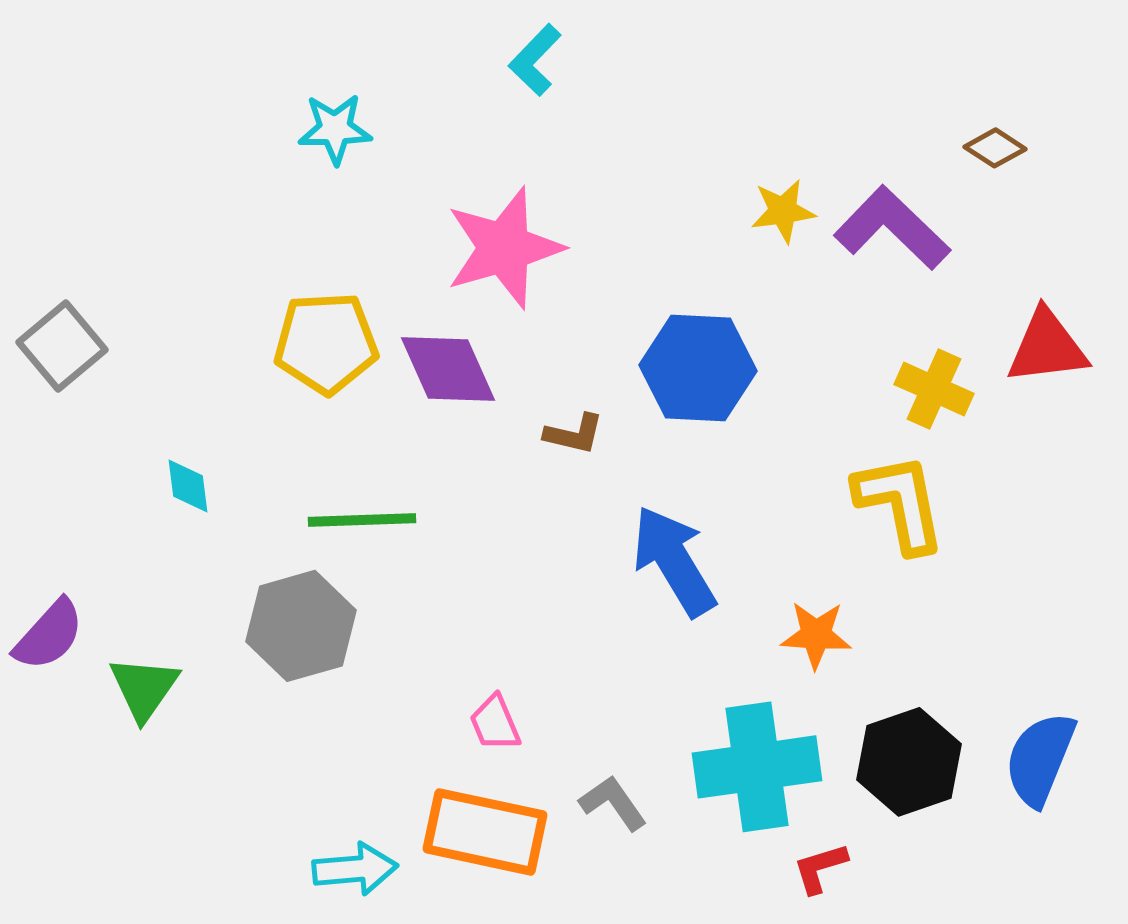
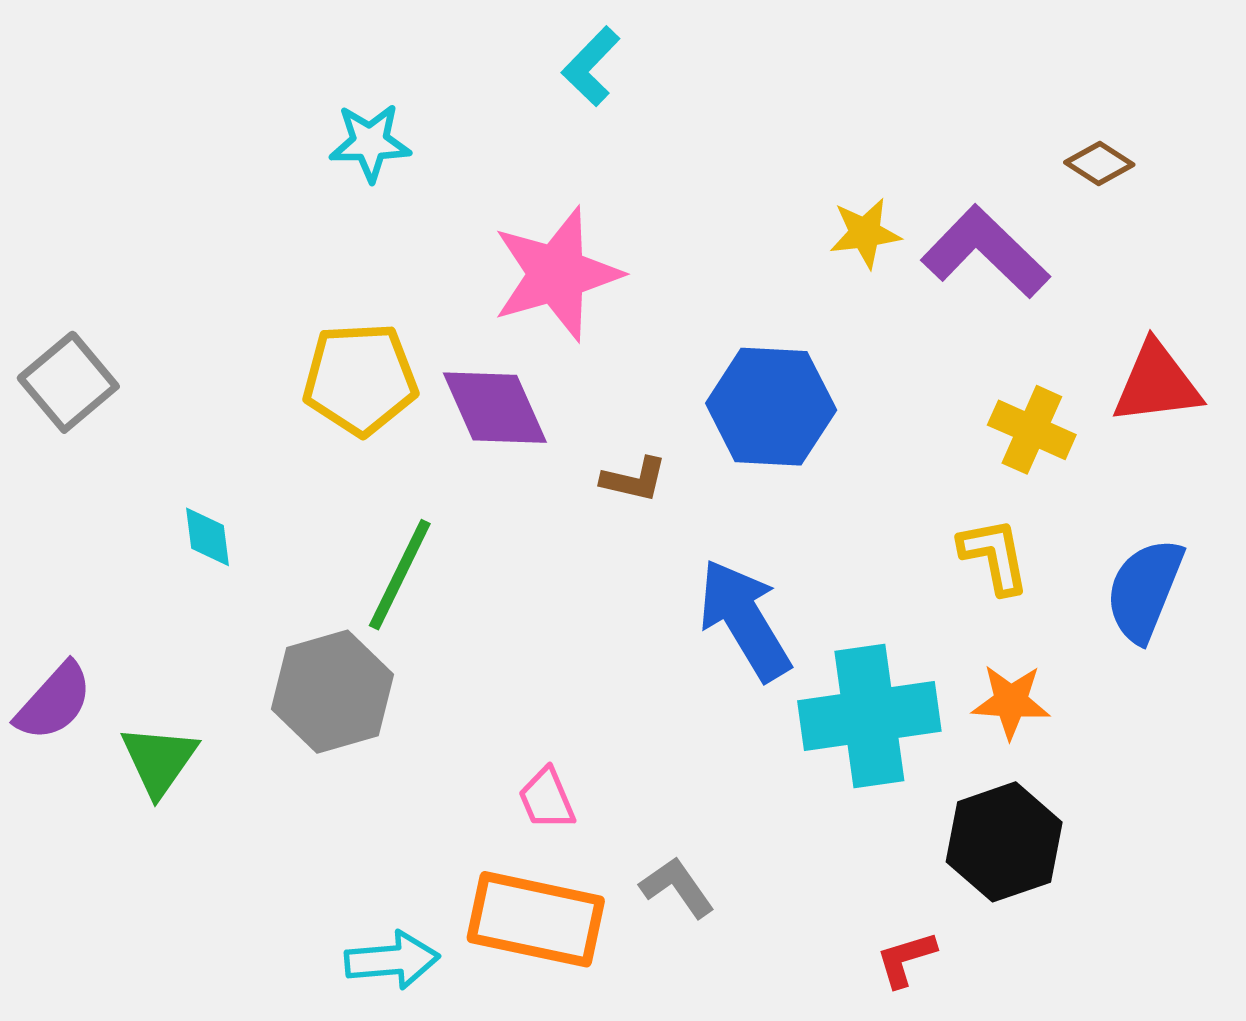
yellow L-shape: (900, 503) -> (994, 556), size x0.7
green line: (362, 520) -> (400, 575), turned -62
orange star: (816, 635) -> (1011, 702), moved
blue semicircle: (1040, 759) -> (1145, 590), moved
cyan cross: (757, 767) -> (869, 716), moved

